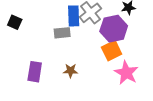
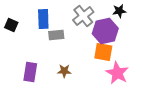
blue rectangle: (74, 16) -> (43, 19), moved
orange square: (112, 51) -> (103, 52), turned 36

